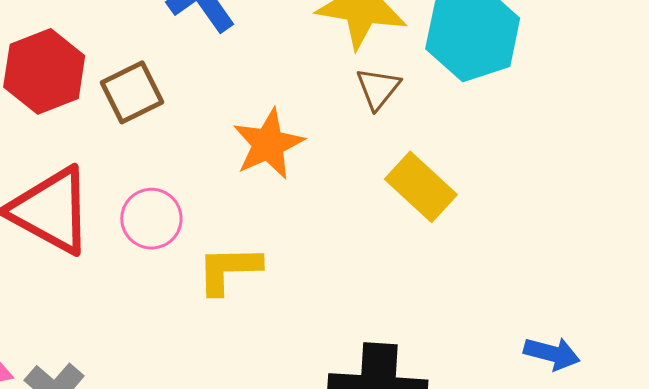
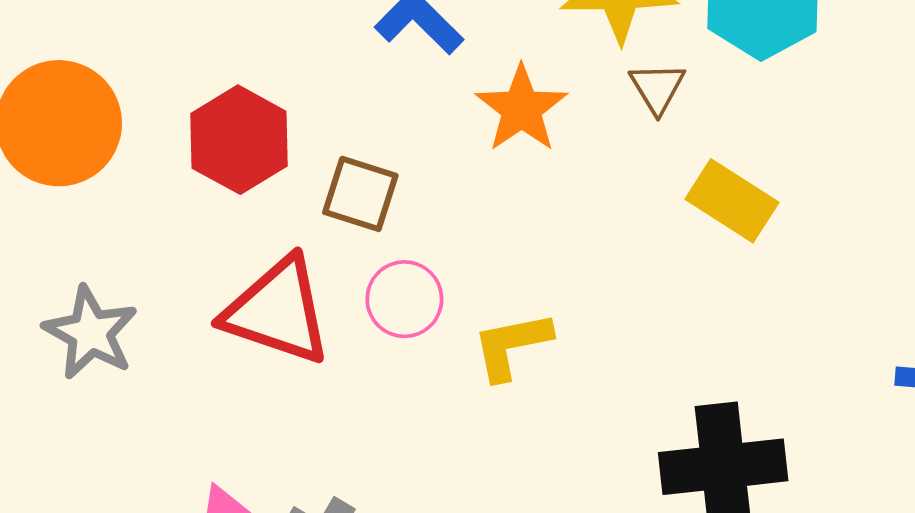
brown square: (132, 92) -> (360, 194), moved, turned -36
orange star: (268, 144) -> (521, 109), moved

